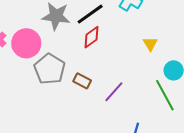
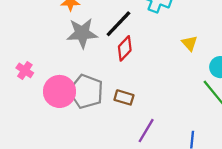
pink circle: (26, 43) -> (59, 91), moved
purple line: (114, 92) -> (146, 131), moved

